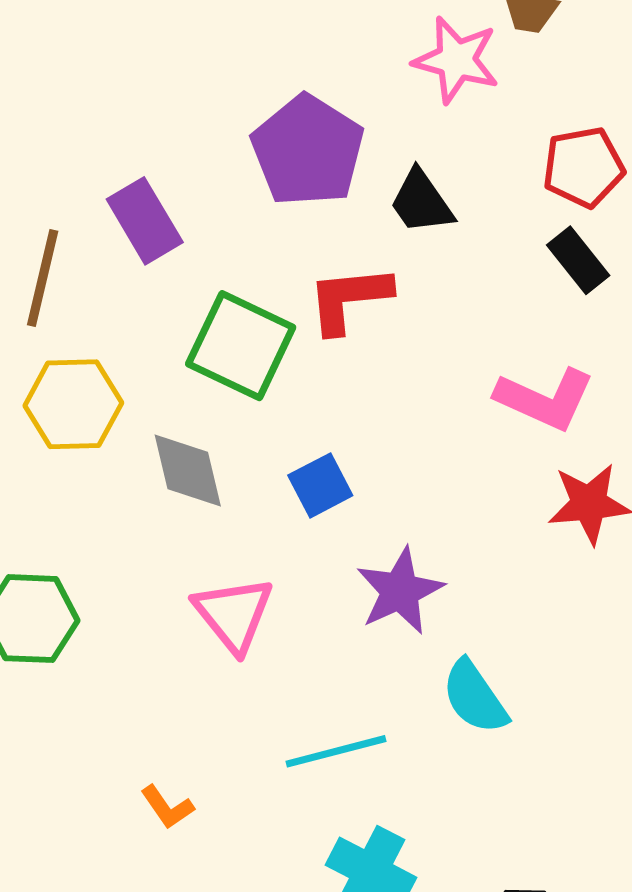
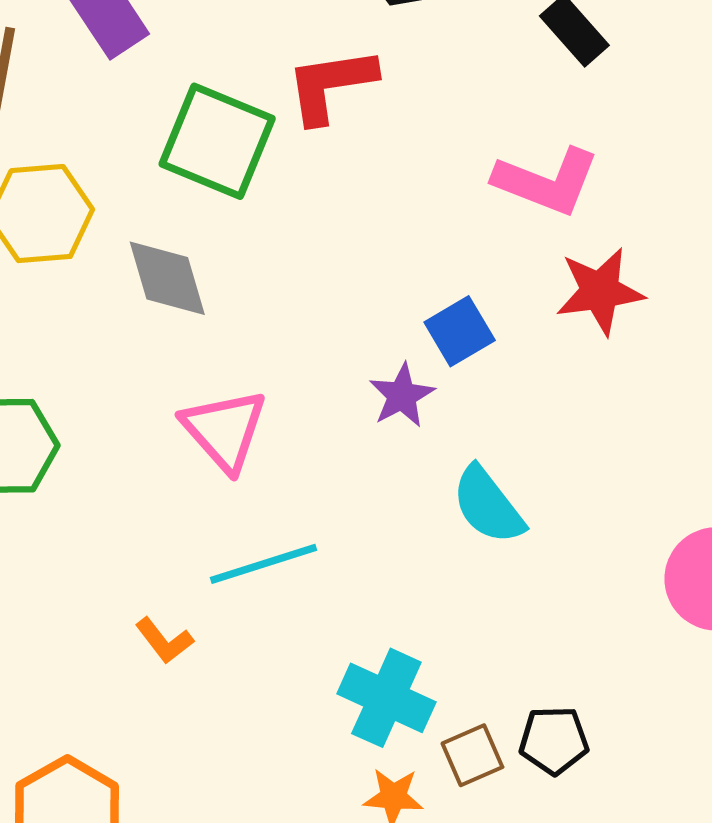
blue square: (320, 485) -> (460, 331), moved
purple star: (400, 591) -> (402, 396), size x0.7
cyan line: (336, 751) -> (264, 564), moved

